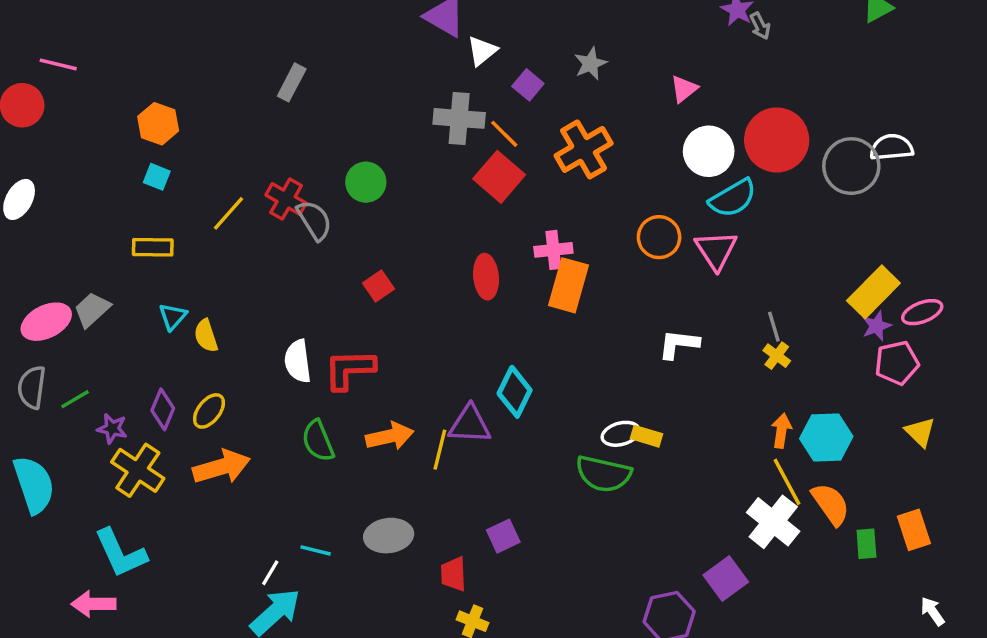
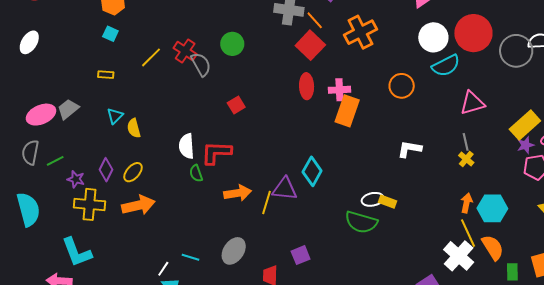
yellow rectangle: (153, 247) -> (106, 75), size x0.7
pink triangle: (716, 250) -> (472, 103), moved, turned 44
red ellipse: (486, 277) -> (307, 86), moved
green semicircle: (318, 441) -> (196, 173), moved, size x0.7
yellow cross: (138, 470) -> (89, 204), turned -32
gray ellipse: (389, 536) -> (234, 251), turned -52

